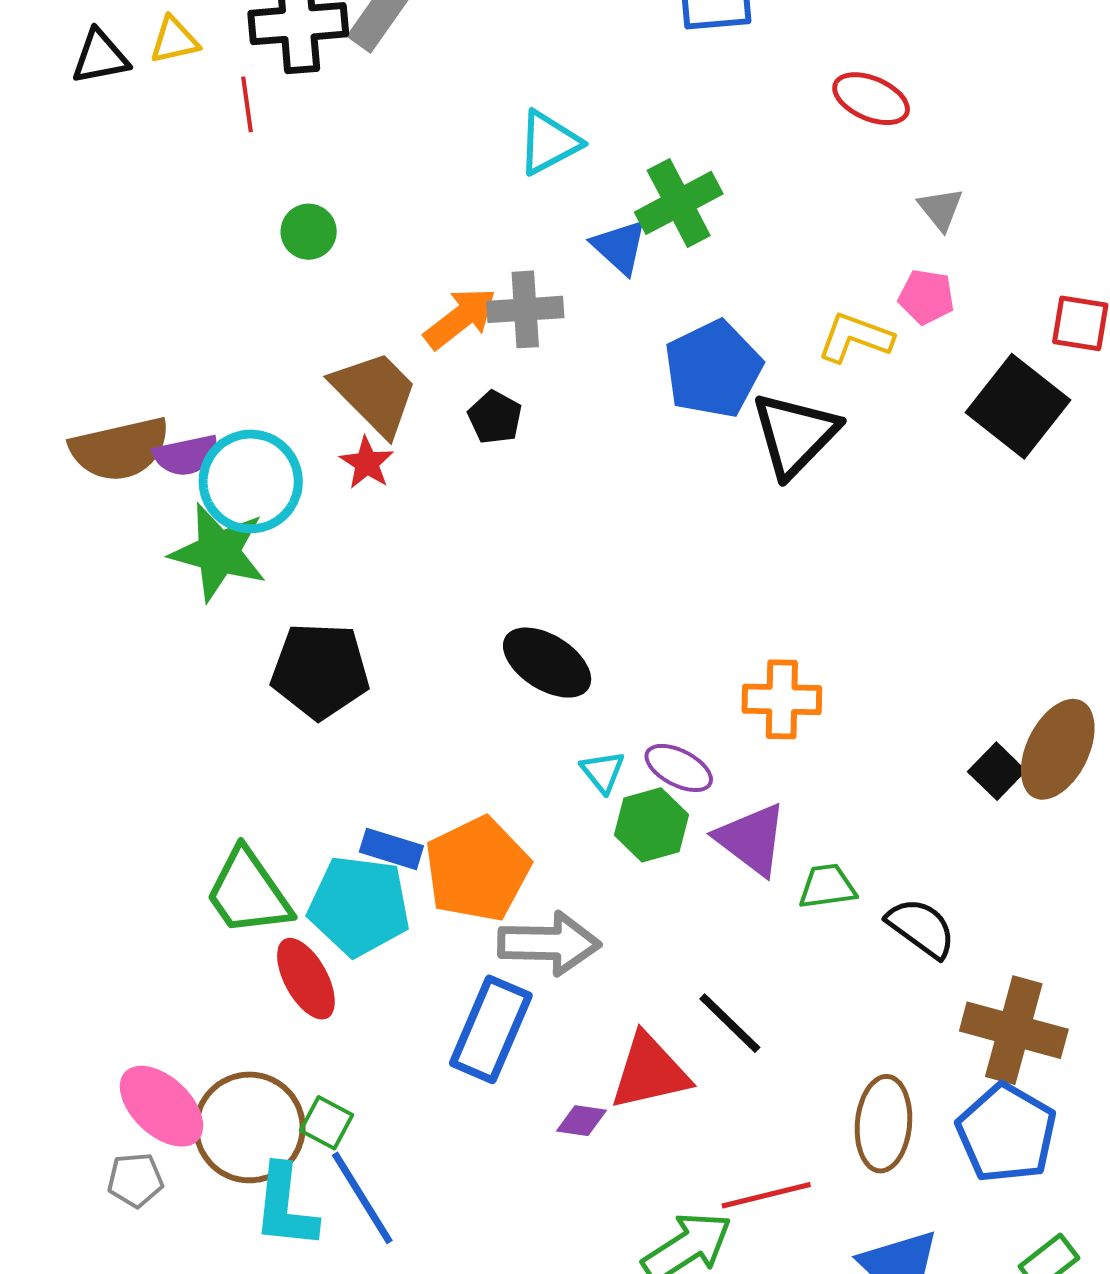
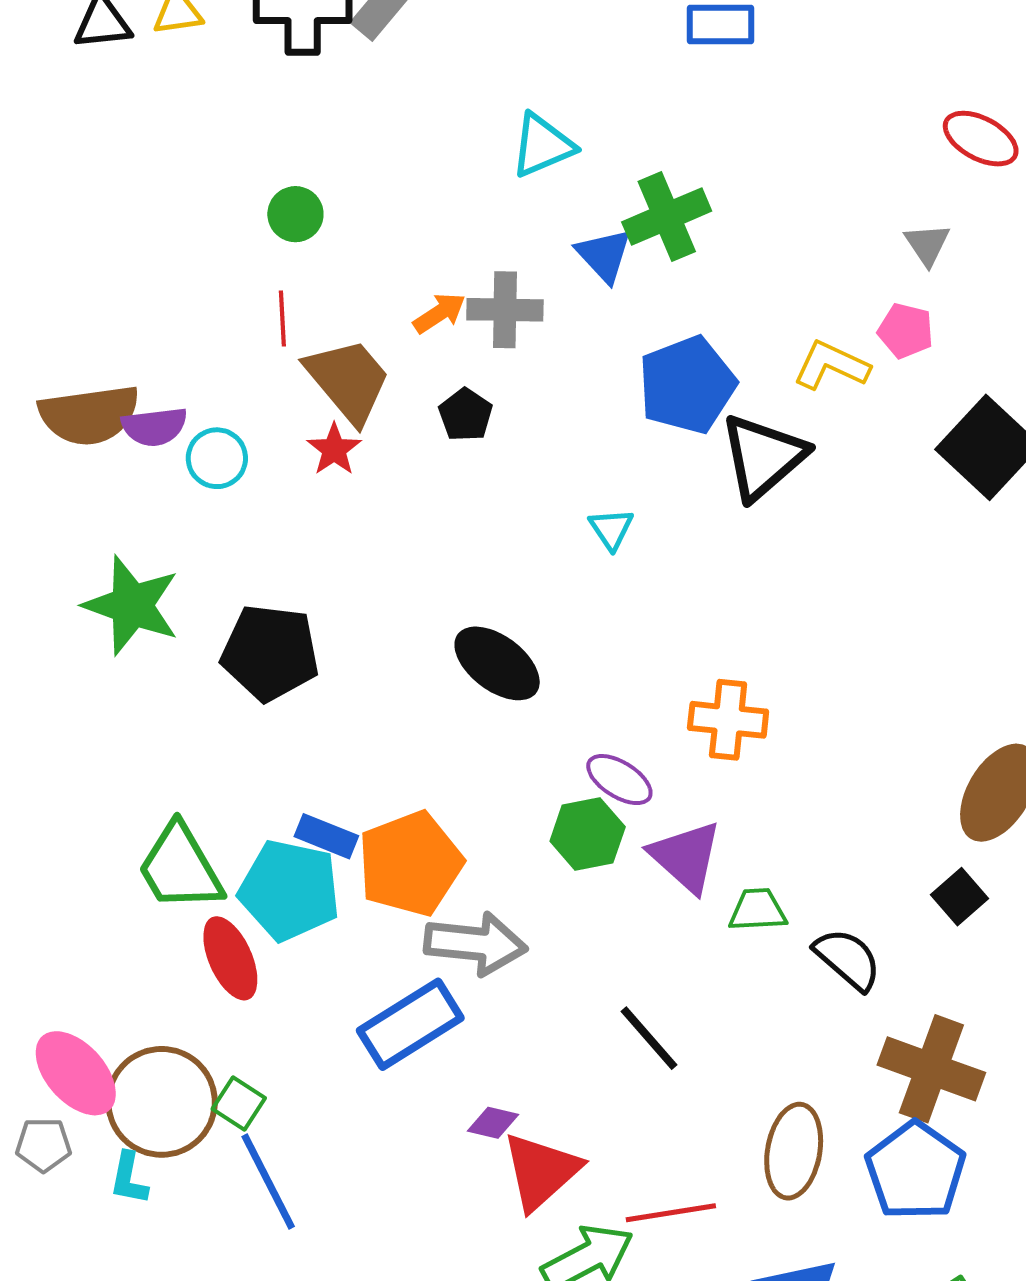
red ellipse: (871, 99) -> (981, 139), moved
red line: (247, 104) -> (282, 318), moved
orange arrow: (460, 318) -> (439, 313), size x0.7
cyan circle: (251, 481) -> (217, 458), size x0.6
green star: (218, 552) -> (132, 605), moved
black square: (997, 771) -> (960, 897), moved
cyan triangle: (603, 772) -> (611, 529), moved
blue rectangle: (491, 1029) -> (410, 1024), turned 30
red triangle: (650, 1072) -> (541, 1171), moved, turned -34
cyan L-shape: (285, 1207) -> (129, 1178), moved, size x0.6

